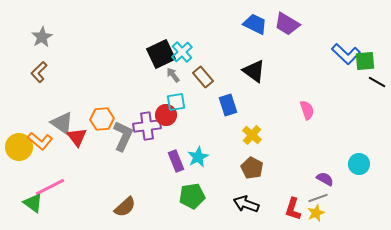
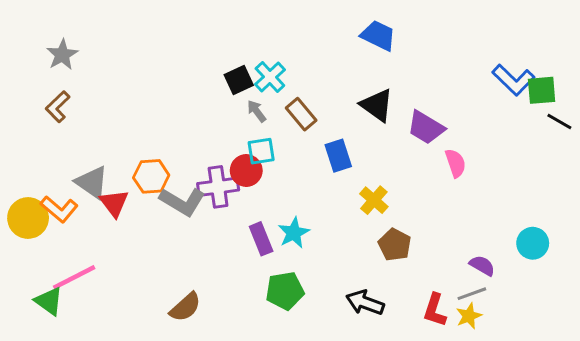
purple trapezoid: (287, 24) -> (426, 127), moved
black square: (161, 54) -> (239, 80), size x0.7
gray L-shape: (123, 136) -> (182, 202), turned 96
brown pentagon: (252, 168) -> (395, 245), moved

